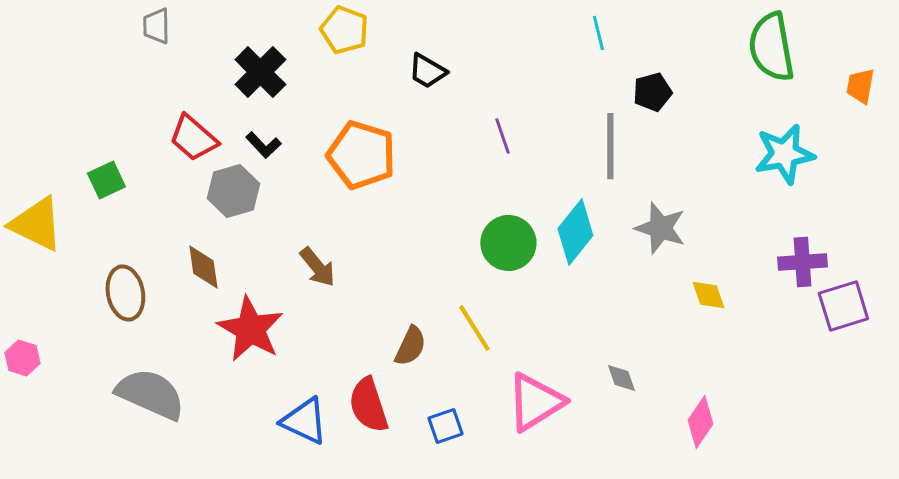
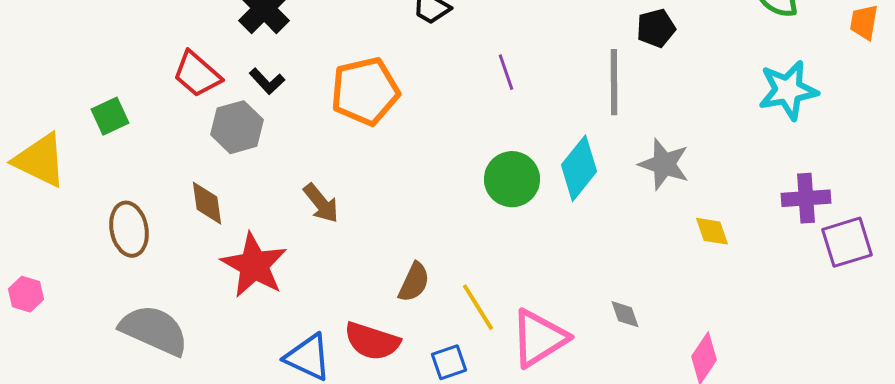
orange pentagon: (361, 155) -> (365, 91), turned -30
yellow line: (474, 328) -> (478, 307), moved
red semicircle: (368, 405) -> (372, 341), turned -54

